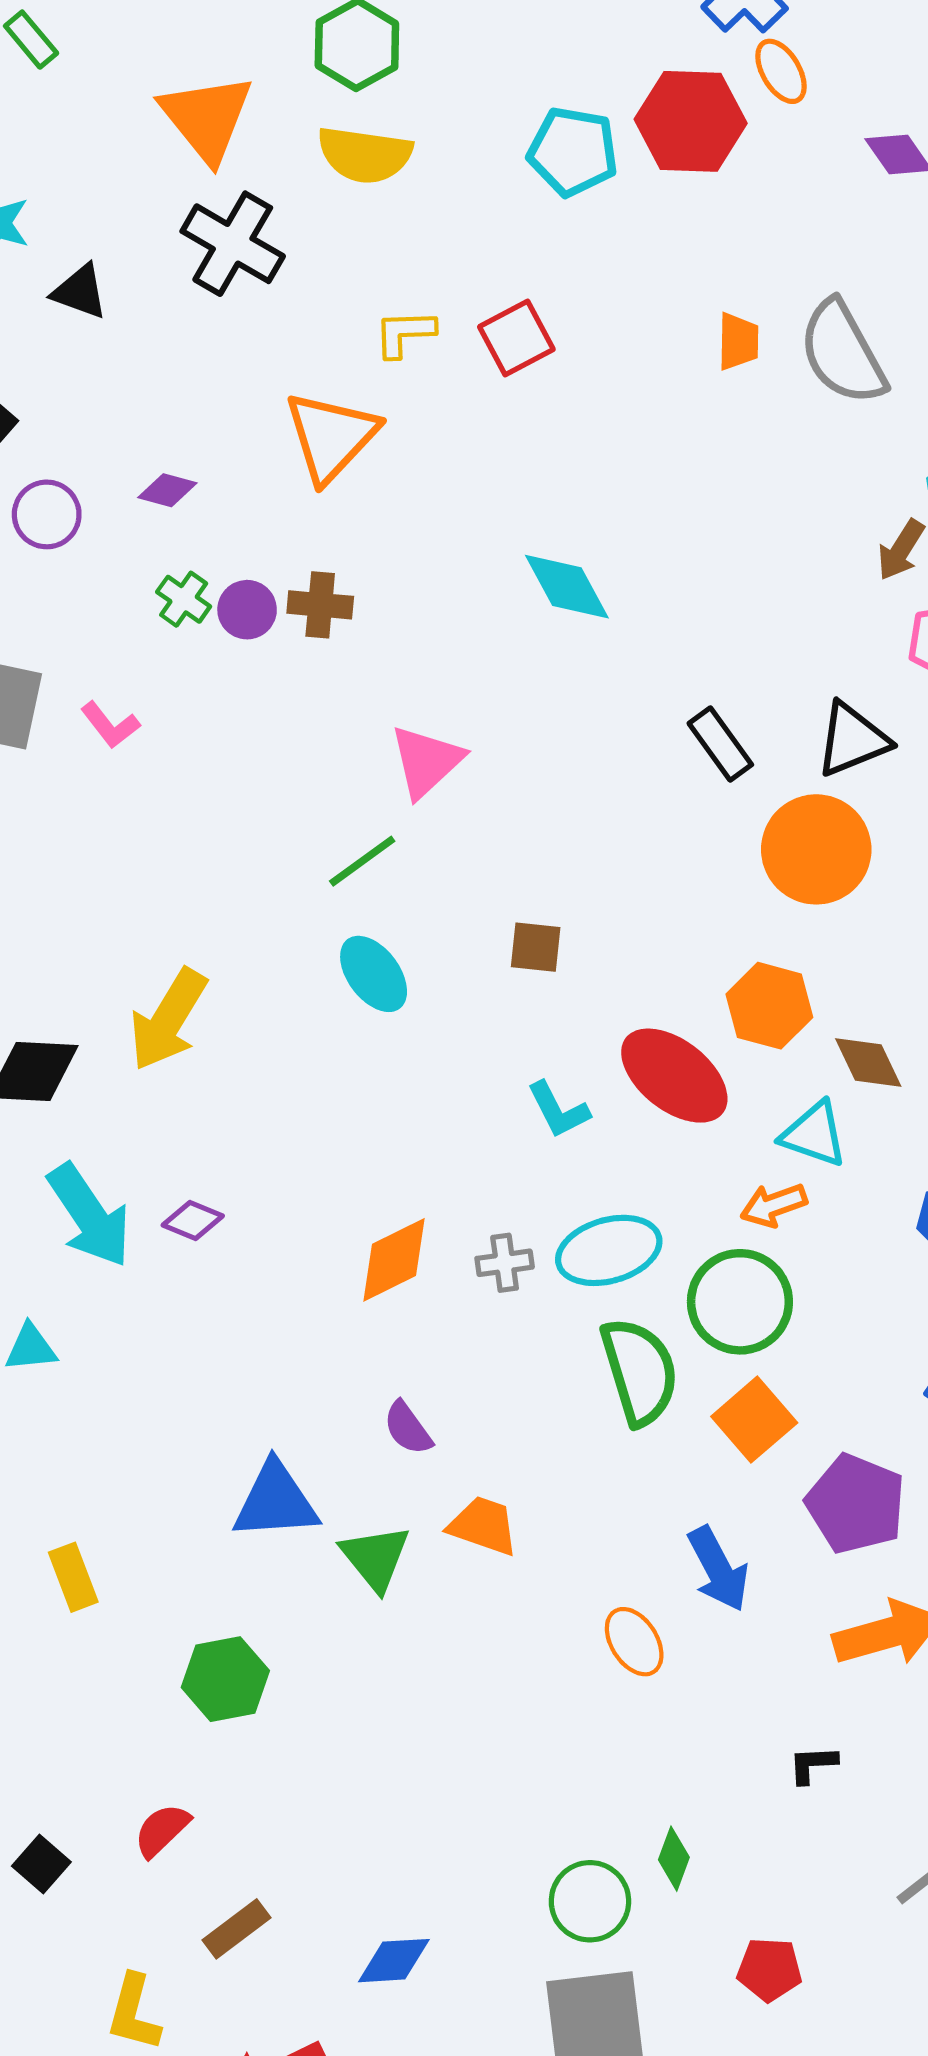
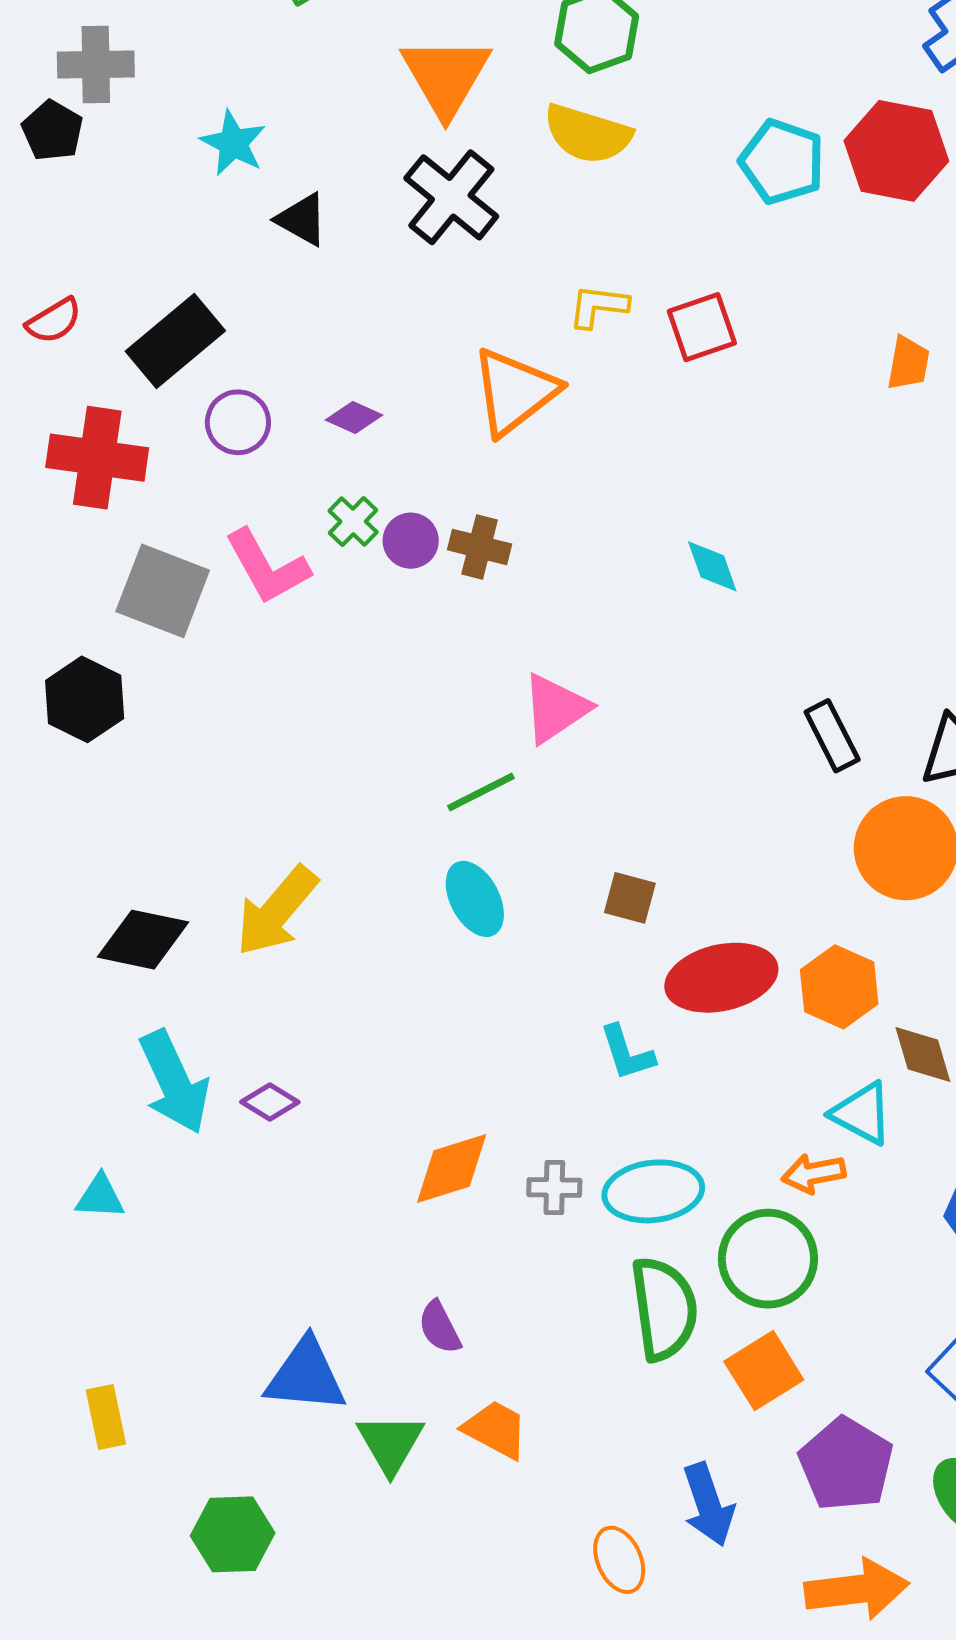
cyan diamond: (567, 587) -> (712, 566), size x0.7
pink L-shape: (110, 725) -> (267, 567), moved, size x1.6
red ellipse: (674, 1076) -> (721, 978), moved, turned -60

